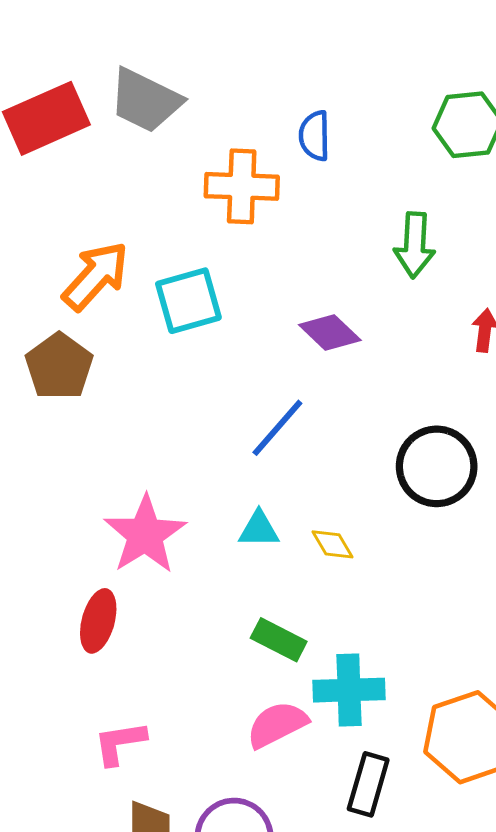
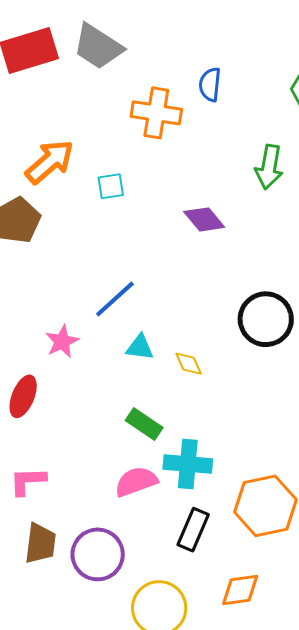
cyan square: (188, 301) -> (111, 186), size x0.6
blue line: (277, 428) -> (115, 299), moved
pink star: (145, 535) -> (62, 342), size x0.6

